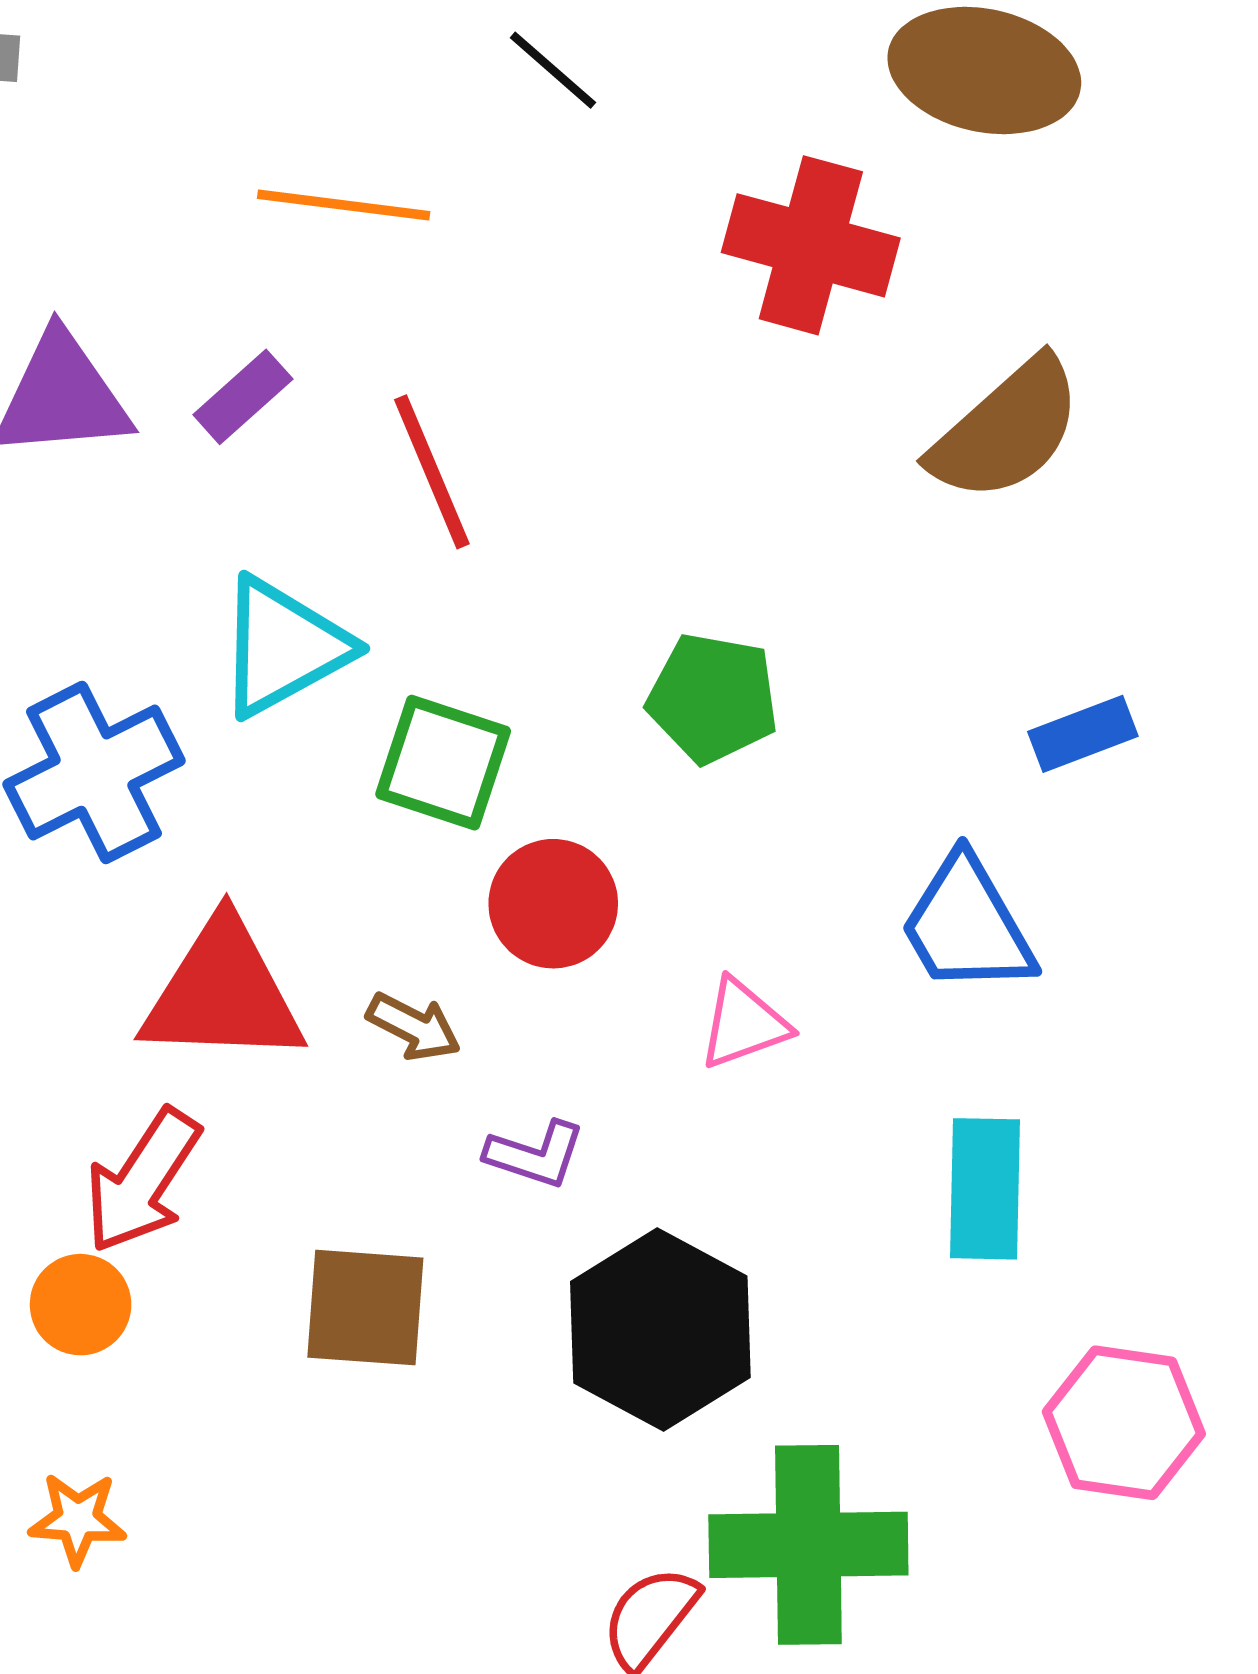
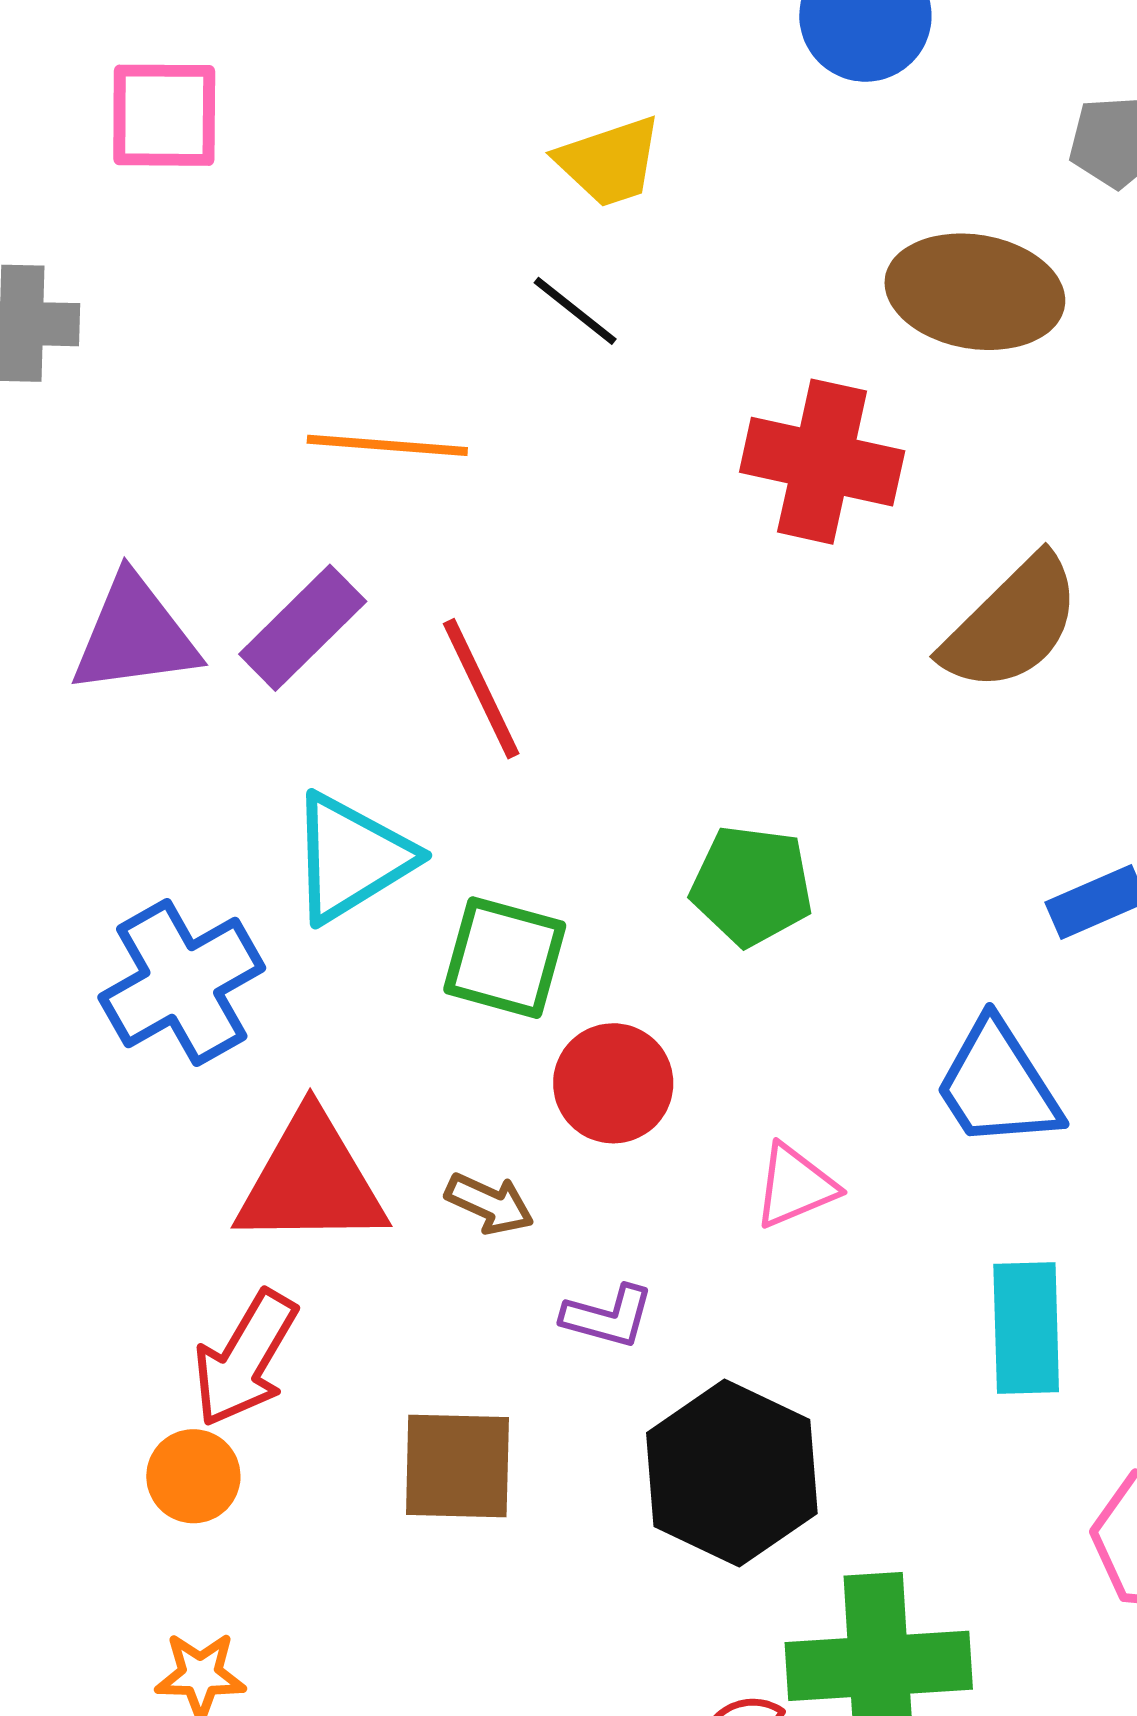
purple rectangle: (243, 397) -> (303, 628), size x1.4

